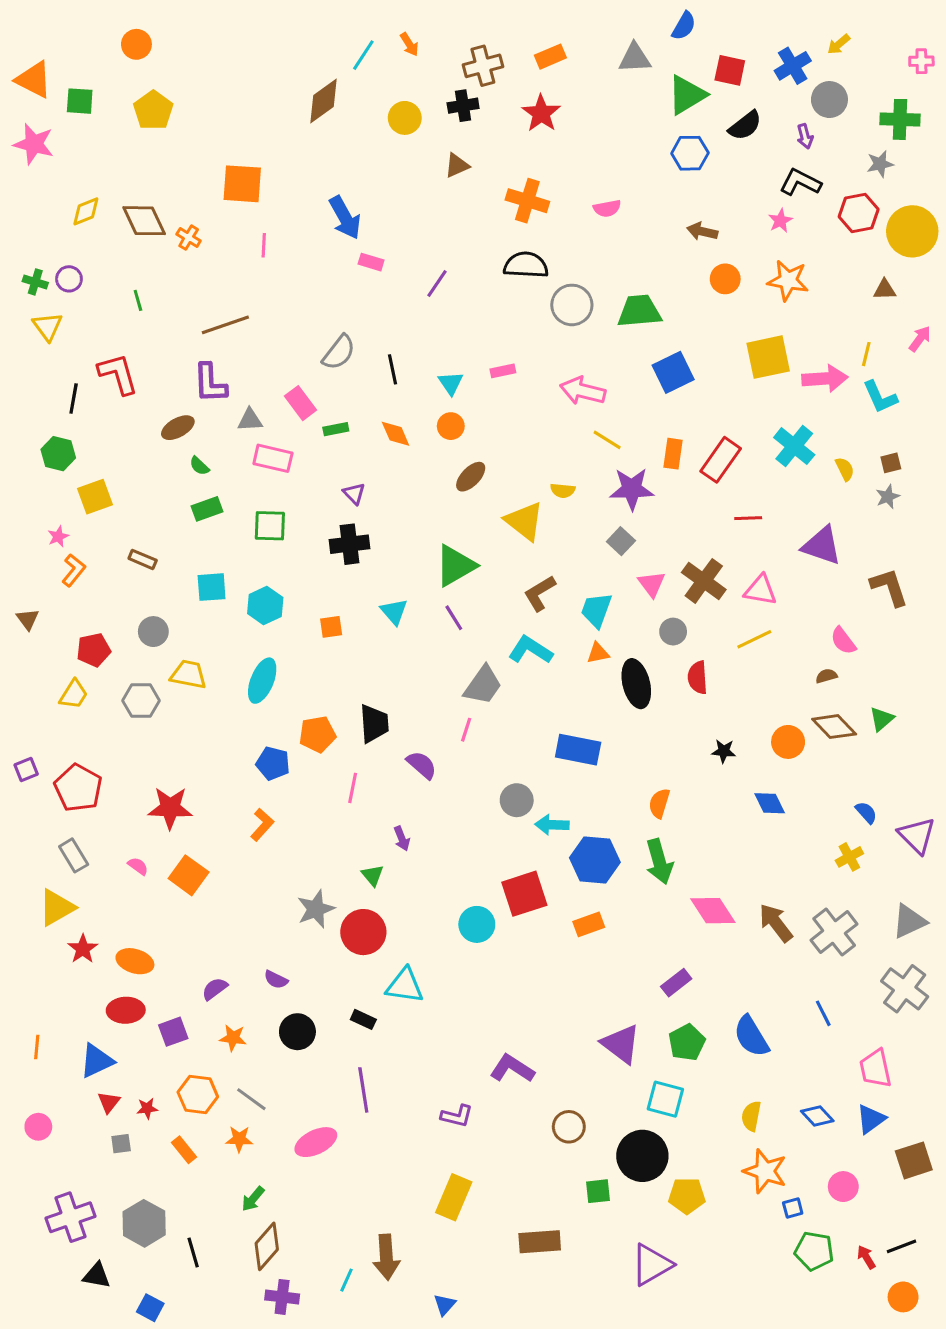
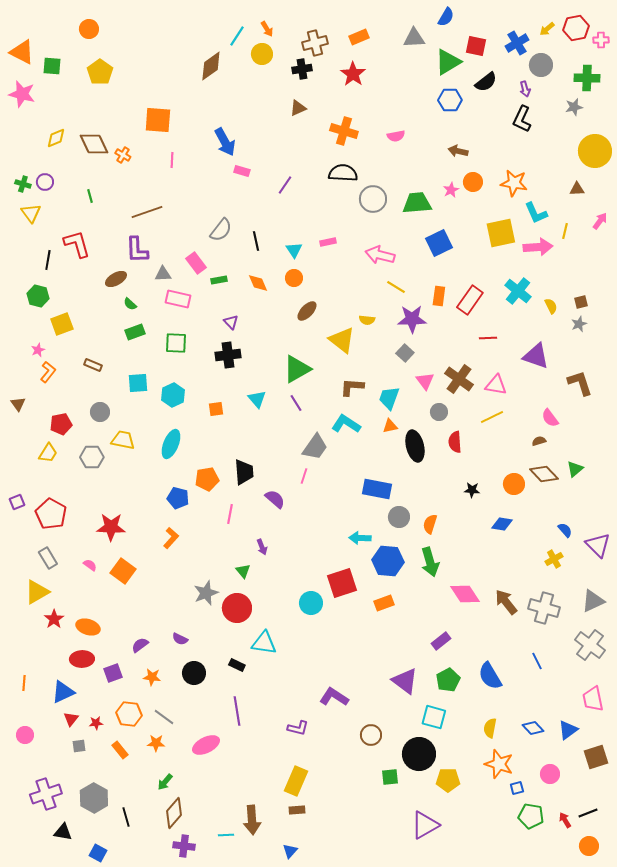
yellow circle: (405, 118) -> (262, 54), moved
black L-shape: (800, 182) -> (522, 119), turned -92
red hexagon: (859, 213) -> (576, 28), moved
pink star: (780, 221) -> (451, 190), moved
cyan L-shape: (880, 397) -> (536, 213), moved
brown L-shape: (540, 593) -> (352, 387), turned 35
gray circle: (517, 800) -> (399, 517), moved
blue diamond: (770, 803) -> (502, 524), turned -55
gray cross: (834, 932) -> (544, 608), turned -36
pink trapezoid: (875, 1068) -> (593, 699), moved
brown rectangle: (540, 1242) -> (297, 810), moved, size x0.6
cyan line: (346, 1280) -> (226, 835), turned 63

